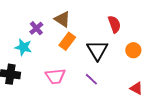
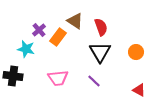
brown triangle: (62, 19) -> (75, 21), moved
red semicircle: (114, 24) -> (101, 27), moved
orange rectangle: (67, 41) -> (58, 37), moved

